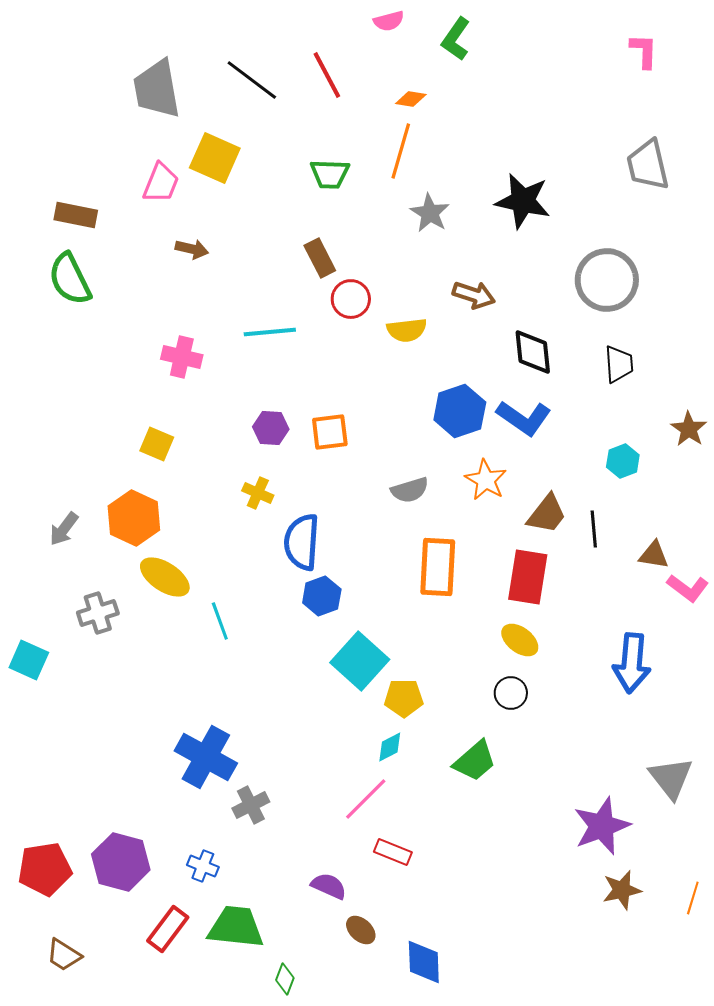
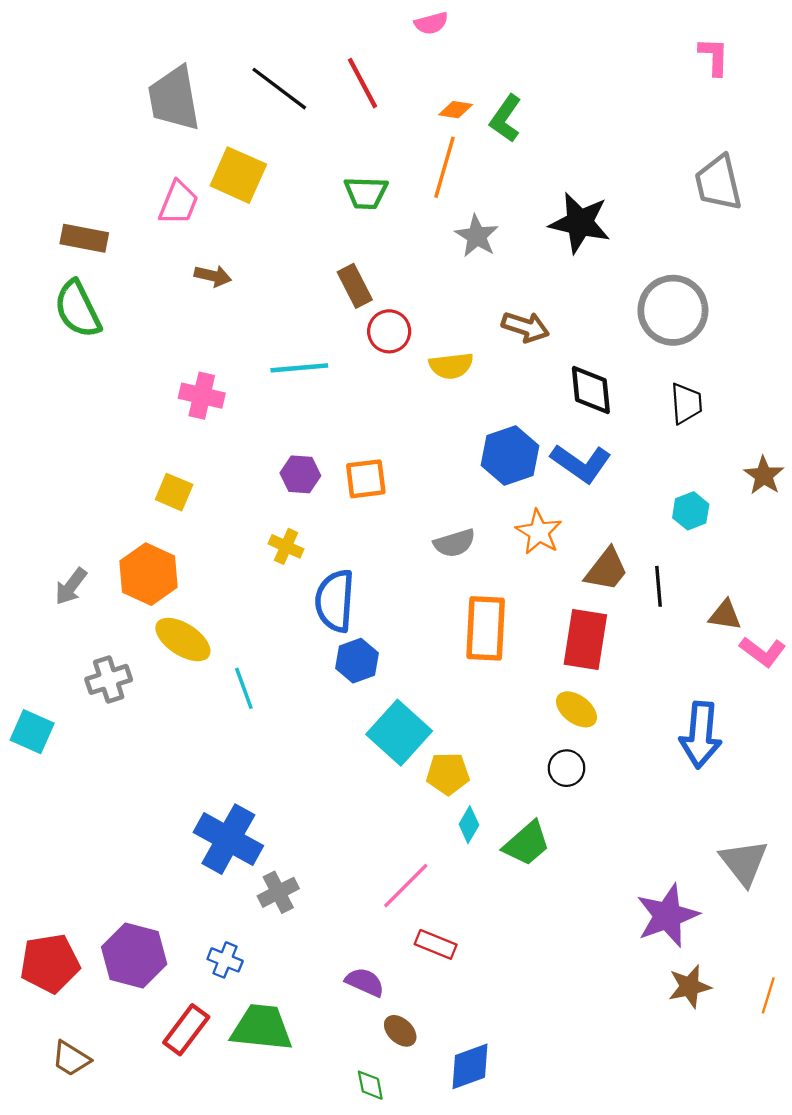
green L-shape: (456, 39) -> (506, 118), moved
cyan diamond: (390, 747) -> (469, 825), moved, turned -32
blue diamond: (424, 962) -> (470, 1066), turned 72
green diamond: (285, 979) -> (370, 1085), moved, turned -32

